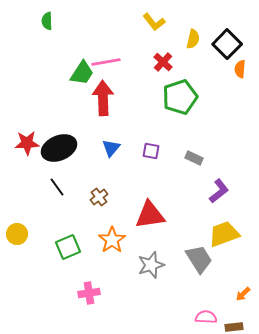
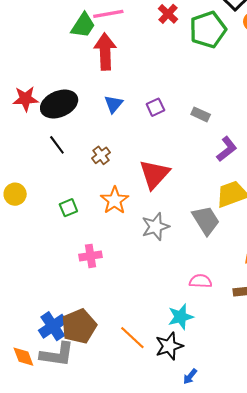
green pentagon: (180, 97) -> (208, 30), moved
purple square: (151, 151) -> (155, 107), turned -36
red triangle: (150, 215) -> (154, 174), turned -40
green square: (68, 247) -> (68, 208), size x0.7
pink semicircle: (206, 317) -> (201, 281), moved

